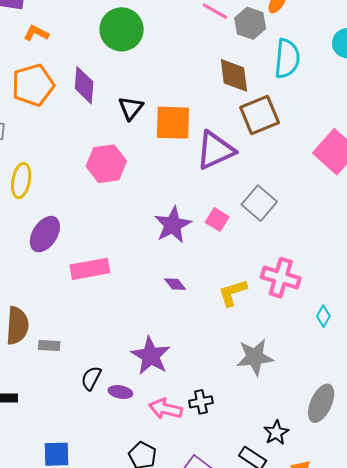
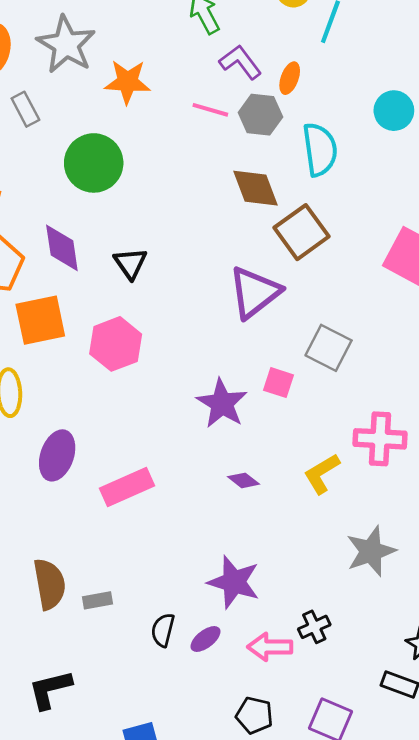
orange square: (173, 123) -> (40, 320), moved
purple ellipse: (120, 392) -> (205, 639), turned -35

